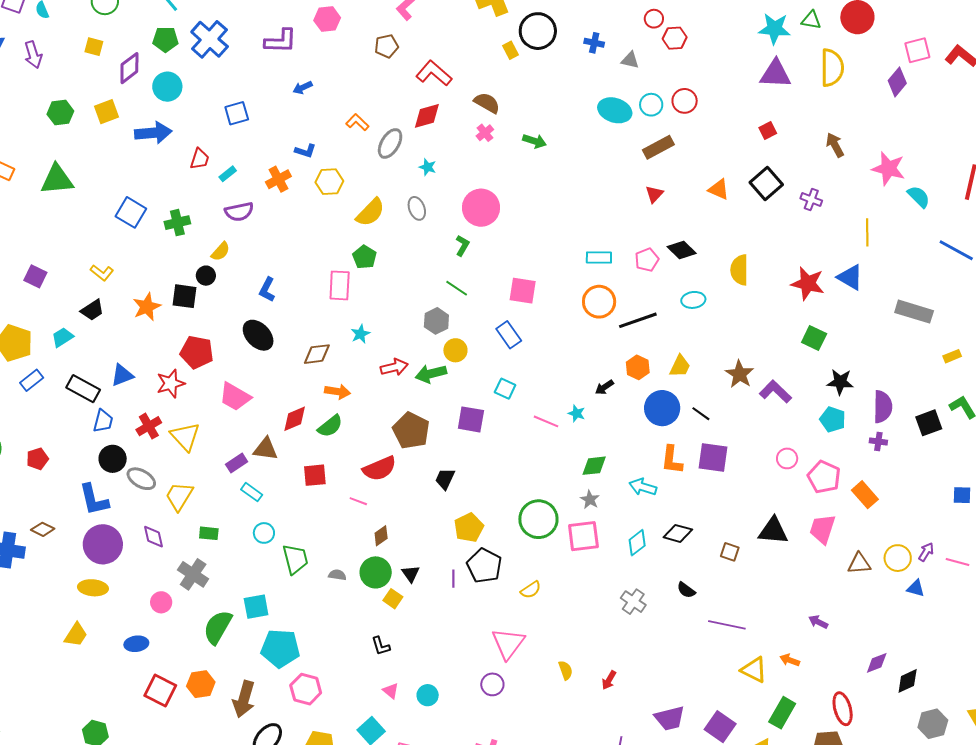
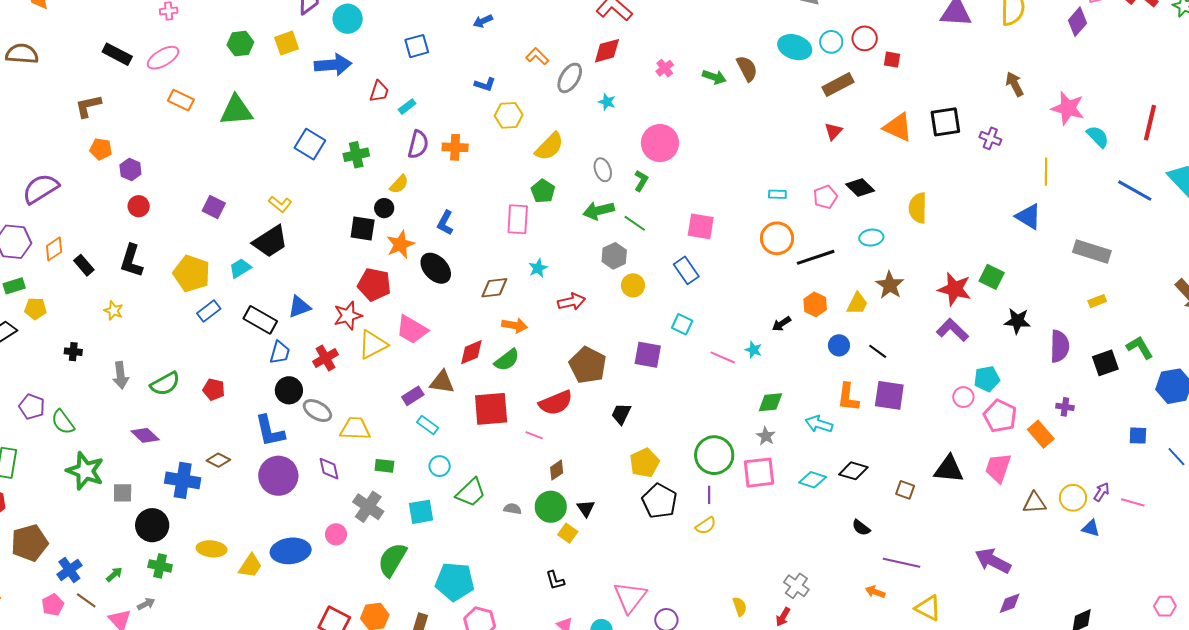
brown semicircle: (487, 103) -> (747, 68), moved, turned 32
red square: (768, 130) -> (892, 60), moved, turned 36
orange cross: (278, 179) -> (455, 147), moved, turned 30
black square: (766, 184) -> (945, 122), turned 32
orange triangle: (719, 189) -> (898, 127), size x1.4
gray ellipse: (417, 208) -> (603, 170), moved
purple semicircle: (239, 212) -> (418, 144), turned -64
cyan rectangle: (599, 258) -> (777, 194), size x0.7
red star: (808, 283) -> (955, 289), moved
orange star: (147, 307) -> (400, 244), moved
black trapezoid: (92, 310) -> (270, 241), size x1.5
yellow rectangle: (952, 356) -> (1097, 301), moved
green arrow: (431, 374) -> (599, 211), moved
brown star: (740, 374) -> (890, 285), moved
blue circle: (662, 408) -> (839, 345), size x0.6
cyan pentagon: (833, 419) -> (987, 379), moved, turned -30
yellow triangle: (185, 437) -> (373, 345), moved, turned 44
purple cross: (878, 442) -> (1065, 407), moved
red pentagon: (37, 459) -> (214, 390), turned 30
red square: (315, 475) -> (491, 409), size x1.5
yellow trapezoid: (179, 496) -> (355, 428), turned 60
cyan diamond: (637, 543) -> (813, 480), turned 56
green trapezoid: (295, 559) -> (471, 493), turned 60
purple line: (453, 579) -> (709, 495), moved
yellow ellipse: (93, 588) -> (212, 549), moved
gray cross: (633, 602) -> (796, 586), moved
cyan square: (256, 607) -> (421, 512), moved
purple arrow: (818, 622) -> (993, 561), size x1.8
pink triangle: (508, 643) -> (630, 597), moved
blue ellipse: (136, 644) -> (291, 551), moved, size x1.6
orange arrow: (790, 660) -> (875, 592), moved
purple diamond: (877, 663) -> (1010, 603), moved

